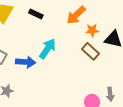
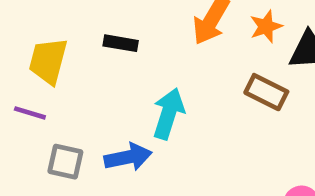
orange star: (92, 30) -> (266, 26), moved

